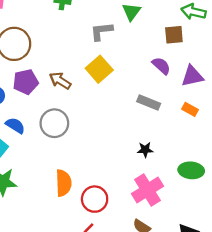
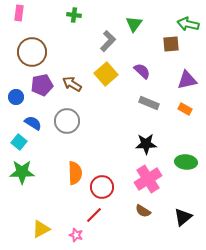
gray L-shape: (101, 31) -> (108, 41), turned 140
purple semicircle: (161, 66) -> (142, 71), moved
black star: (145, 150) -> (146, 144), size x1.5

